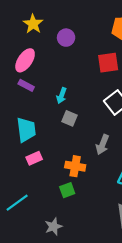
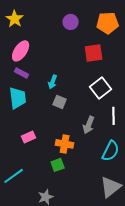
yellow star: (33, 24) -> (15, 19), moved
purple circle: (66, 38) -> (71, 22), moved
cyan trapezoid: (26, 130) -> (18, 98), moved

